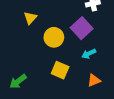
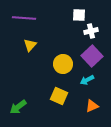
purple square: (82, 28) -> (92, 56), moved
yellow circle: (54, 37) -> (63, 64), moved

